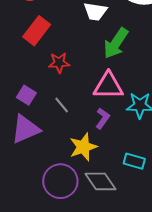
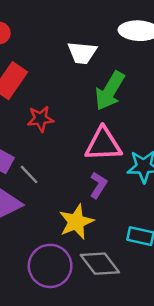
gray line: (62, 105) -> (29, 174), moved

